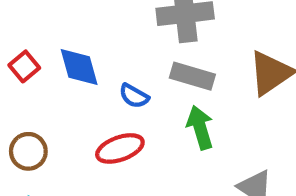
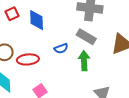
blue semicircle: (134, 96) -> (61, 48), moved, turned -64
red ellipse: (120, 148) -> (28, 59), moved

